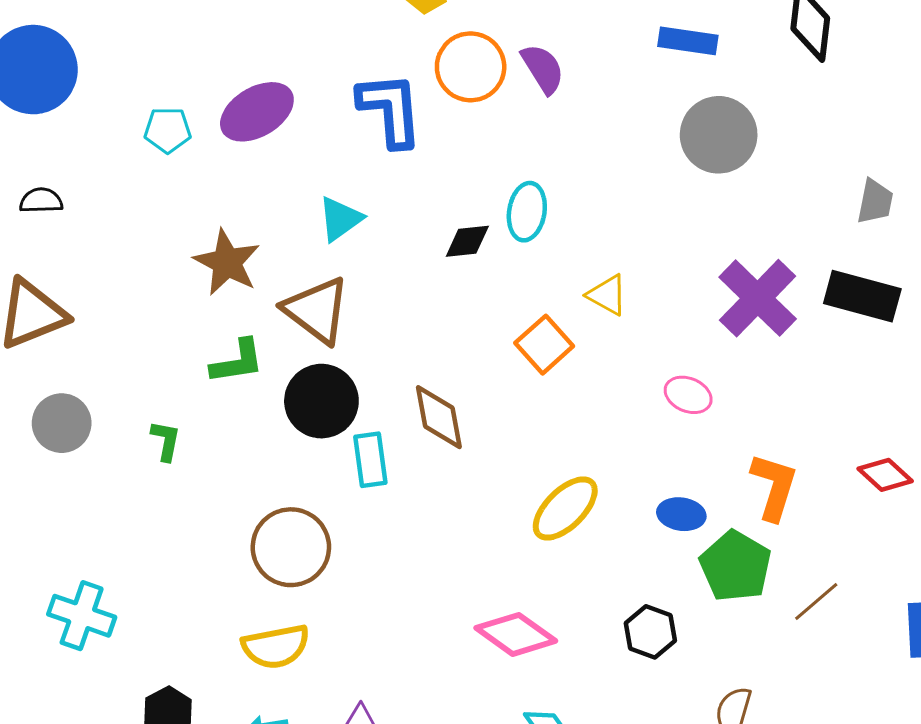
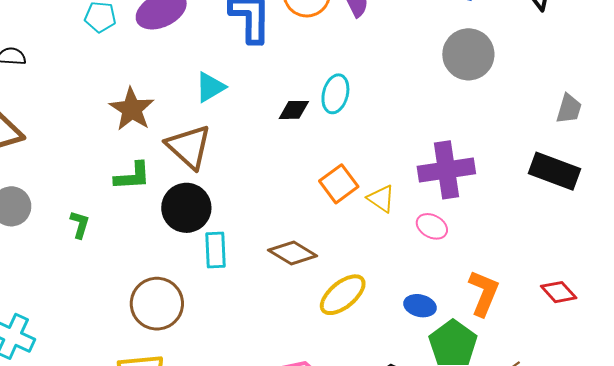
yellow triangle: (607, 295) -> (381, 199), moved
purple cross: (758, 298) -> (446, 170), moved, turned 32
brown diamond: (439, 417) -> (293, 253), moved, turned -54

